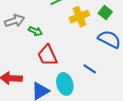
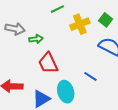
gray arrow: (15, 21) -> (15, 29), turned 30
green arrow: (35, 31) -> (36, 39), turned -32

